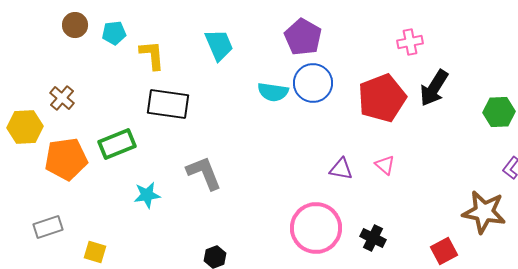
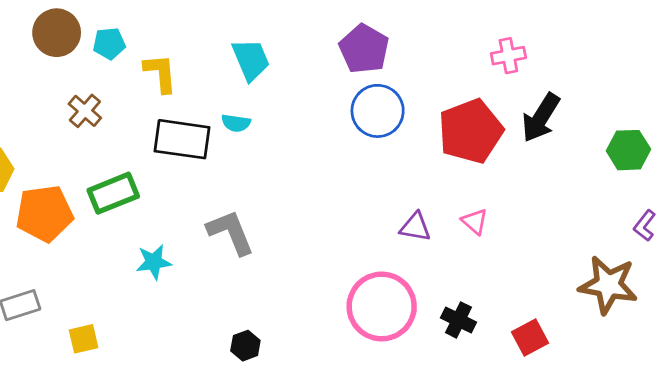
brown circle: (75, 25) -> (57, 33), size x1.4
cyan semicircle: (273, 92) -> (236, 123), moved, size x0.7
brown cross: (62, 98) -> (85, 111), moved
red square: (444, 251) -> (530, 337), moved
yellow square: (95, 252) -> (84, 339), turned -30

